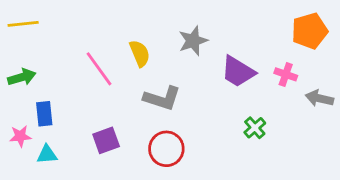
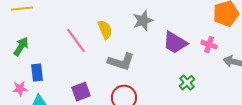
green arrow: (22, 77) -> (21, 47), turned -42

